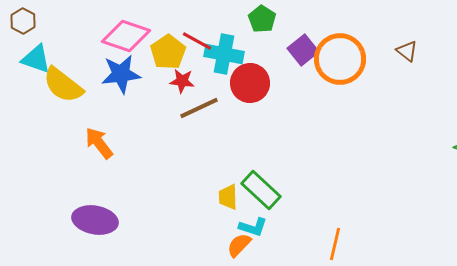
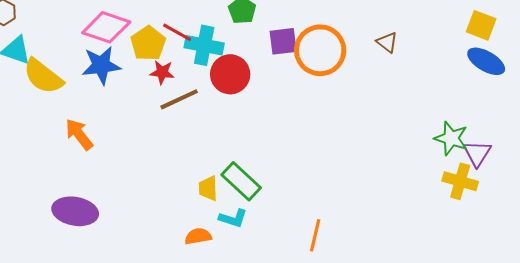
purple square: (303, 50) -> (283, 41), turned 32
orange semicircle: (239, 245) -> (198, 236), moved, turned 36

